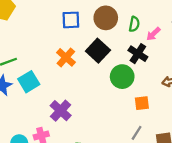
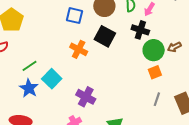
blue square: (71, 20) -> (74, 16), turned 30
green circle: (122, 77) -> (154, 50), moved

